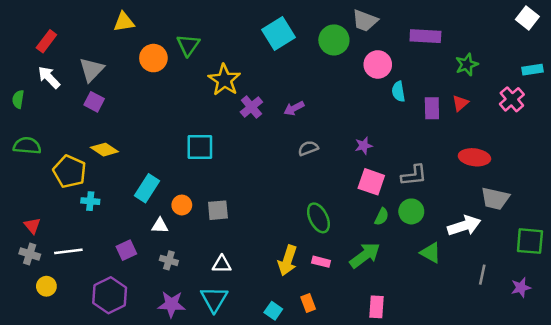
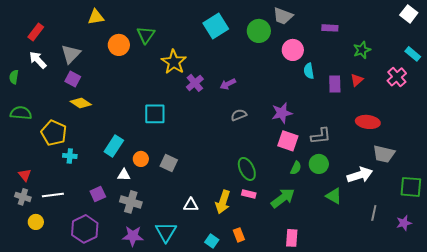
purple rectangle: (425, 36) -> (330, 28), size x0.7
cyan rectangle: (532, 70) -> (413, 54), turned 49
purple star: (364, 146) -> (282, 113), size x1.5
yellow diamond: (104, 150) -> (81, 103), moved
gray square: (218, 210) -> (169, 163), turned 30
gray cross: (169, 260) -> (131, 202), size x1.5
pink rectangle: (321, 262) -> (249, 194), moved
white triangle: (222, 264) -> (191, 205), moved

